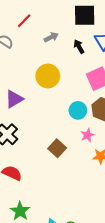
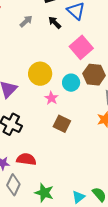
yellow circle: (48, 76) -> (40, 74), moved
pink star: (87, 135) -> (51, 98), moved

